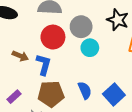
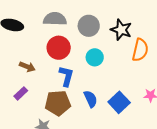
gray circle: (81, 27) -> (89, 26), moved
blue L-shape: (44, 65) -> (66, 76), moved
purple rectangle: (14, 97) -> (21, 93), moved

